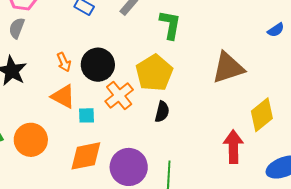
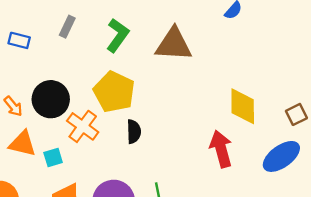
green L-shape: (170, 25) -> (118, 35), turned 40
brown triangle: (228, 68) -> (174, 44), moved, turned 36
yellow diamond: (262, 115) -> (243, 106), turned -36

